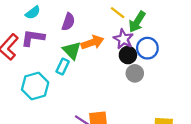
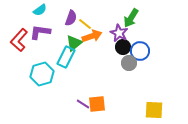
yellow line: (118, 13) -> (85, 24), moved
blue circle: (147, 48) -> (140, 51), moved
green triangle: (72, 50) -> (74, 43), turned 36
cyan rectangle: (63, 66) -> (66, 57), size x1.5

